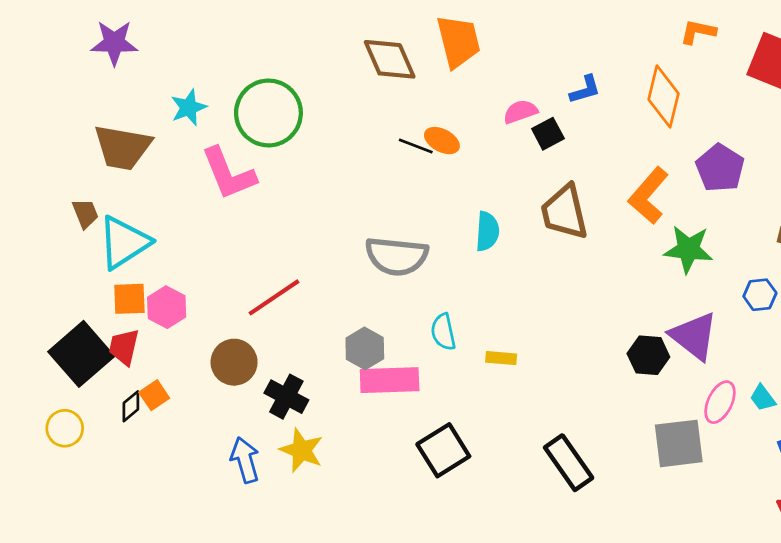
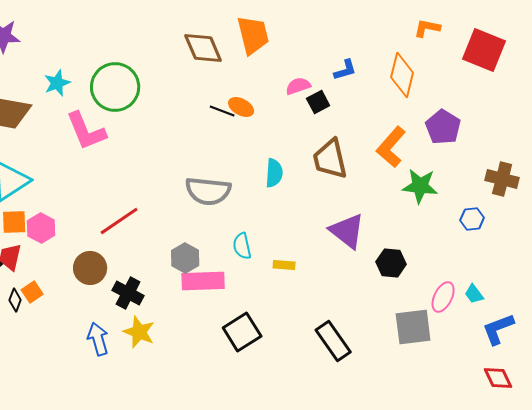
purple triangle: (694, 336) -> (347, 231), moved
black diamond: (131, 406) -> (15, 300), turned -30

